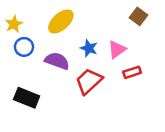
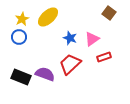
yellow star: (14, 24) -> (22, 19), moved
purple semicircle: (57, 61) -> (45, 74), moved

